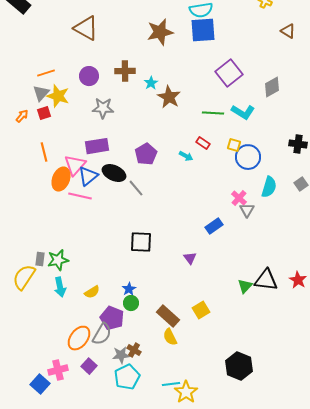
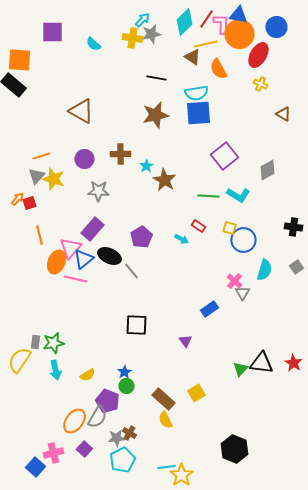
red square: (44, 113) -> (29, 203), moved
purple rectangle: (97, 146) -> (92, 229), turned -40

